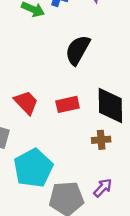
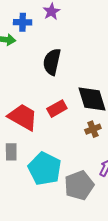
red trapezoid: (26, 102) -> (23, 117), size x1.4

